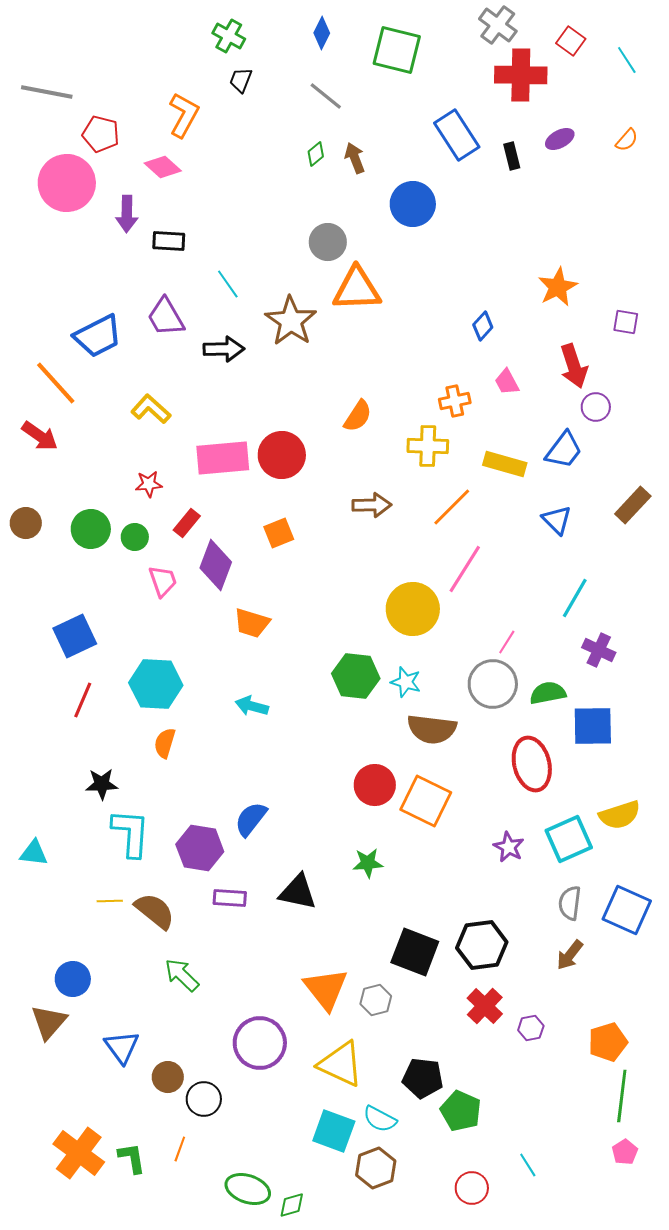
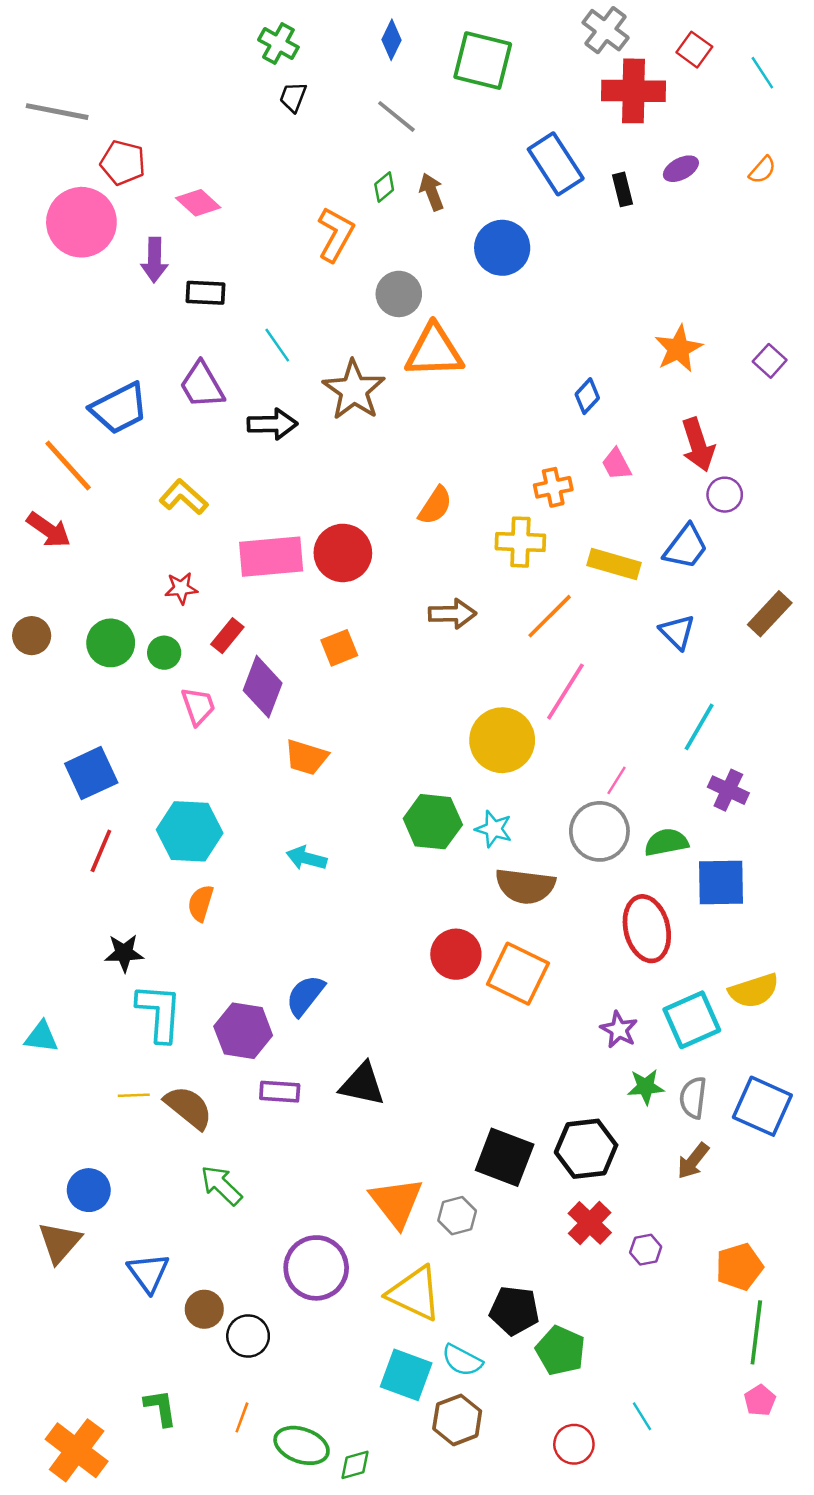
orange L-shape: (184, 115) -> (336, 234), moved
purple square: (626, 322) -> (770, 361), moved, turned 32
green star: (368, 863) -> (646, 1087), moved
orange line: (180, 1149) -> (242, 1417), moved
orange cross: (79, 1153) -> (77, 1450), moved

